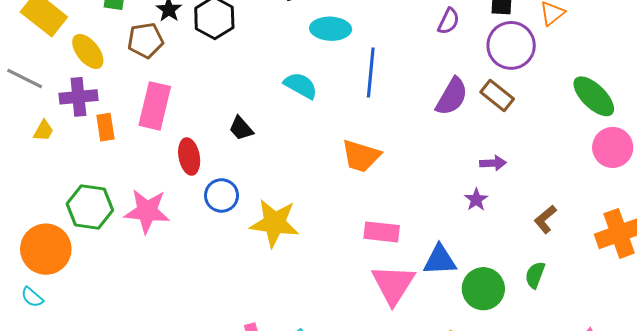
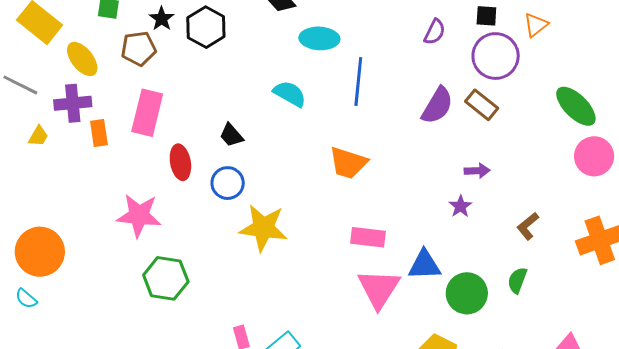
blue circle: (222, 195) -> (228, 183), moved
green hexagon: (90, 207) -> (166, 278), moved

